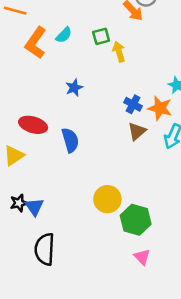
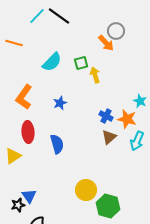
cyan semicircle: (64, 35) -> (52, 62), size x1.5
orange L-shape: (36, 43) -> (24, 97), moved
red ellipse: (33, 125) -> (28, 132), turned 70
black star: (19, 203) -> (18, 205), moved

